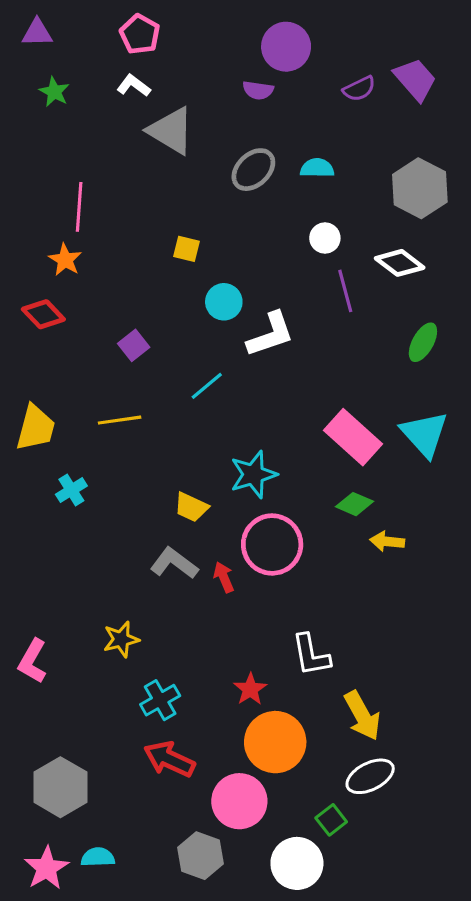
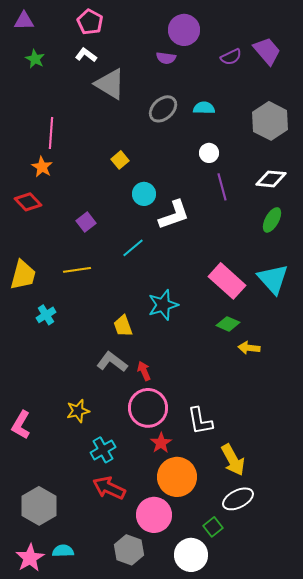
yellow square: (186, 249) -> (120, 160), turned 36
white diamond: (400, 263) -> (271, 179), moved, turned -32
yellow trapezoid: (191, 507) -> (123, 326), turned 45
pink circle: (272, 544) -> (148, 408), moved

